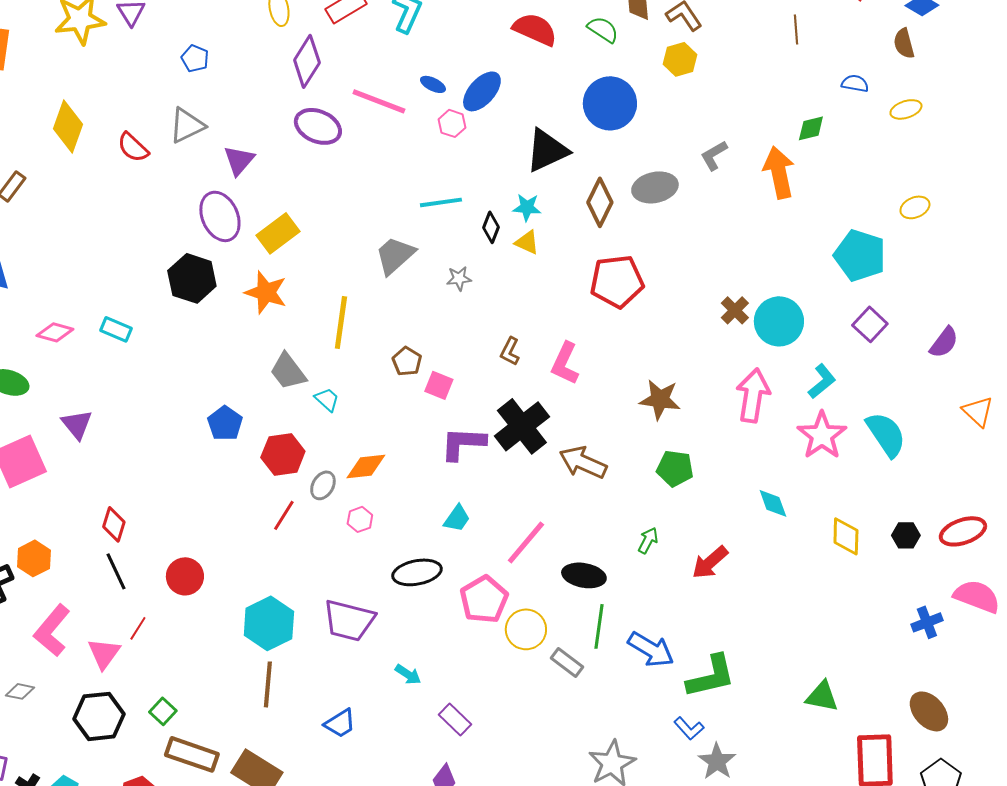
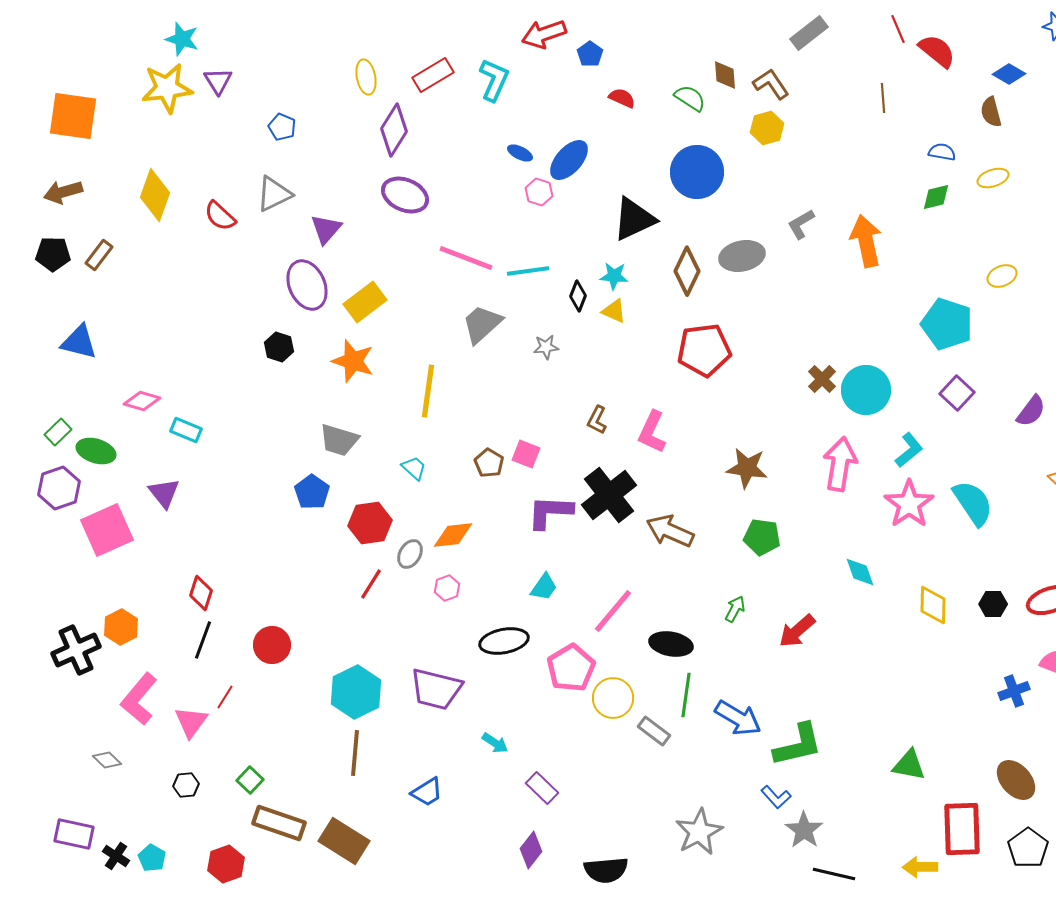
red semicircle: (535, 29) -> (622, 98), size x0.6
pink line: (379, 101) -> (466, 258), moved
green diamond: (811, 128) -> (936, 197), moved
black hexagon: (192, 278) -> (279, 347), size x0.6
cyan rectangle: (116, 329) -> (186, 430), moved
brown pentagon: (407, 361) -> (489, 463), moved
gray trapezoid: (288, 371) -> (339, 440), moved, turned -36
black line: (116, 571) -> (203, 640), turned 45
gray diamond: (20, 691) -> (107, 760), turned 32
black hexagon: (99, 716) -> (186, 785), size x0.5

